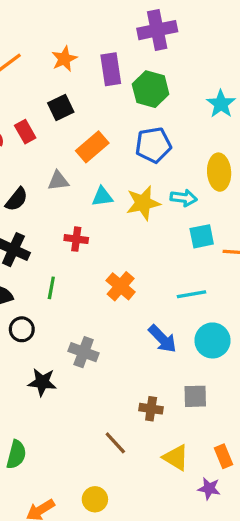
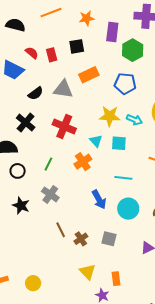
gray triangle: (58, 181) -> (63, 89), size x1.5
cyan triangle: (102, 197) -> (96, 141), moved, turned 40
cyan square: (202, 236) -> (119, 143), moved
red cross: (76, 239) -> (64, 127), size x1.6
green line: (51, 288) -> (48, 164), moved
brown cross: (151, 409) -> (81, 239), turned 32
brown line: (115, 443) -> (61, 230), moved

